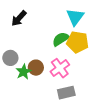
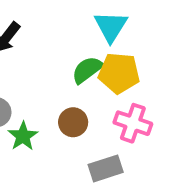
brown circle: (36, 68) -> (73, 122), moved
pink cross: (60, 68) -> (133, 123), moved, turned -30

